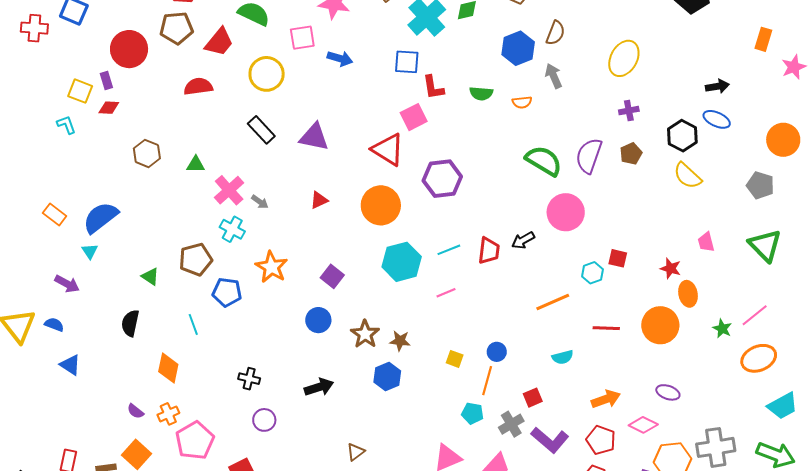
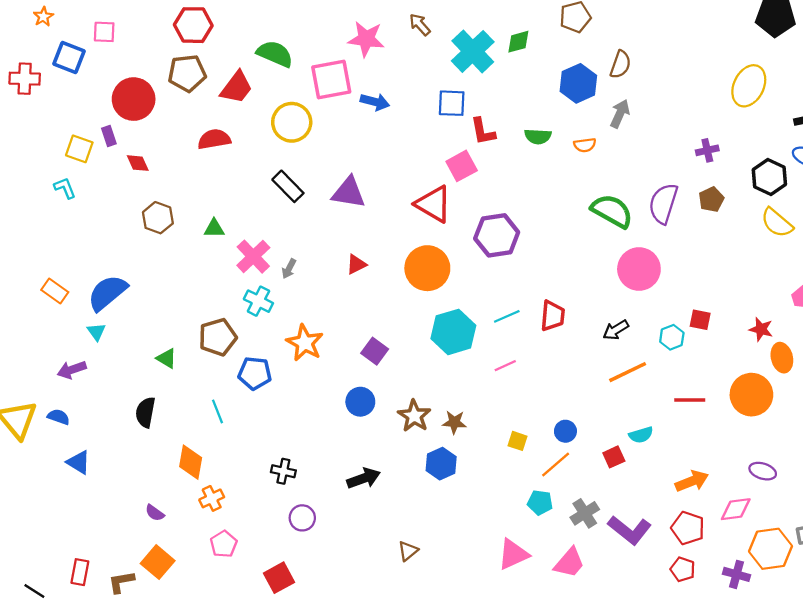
pink square: (302, 38) -> (331, 79), size x1.4
yellow ellipse: (624, 58) -> (749, 86), moved
gray arrow: (554, 76) -> (620, 114), turned 50
red diamond: (109, 108) -> (138, 163), moved, turned 65
gray arrow: (260, 202) -> (289, 269), turned 84
black arrow: (523, 240) -> (616, 330), moved
purple arrow: (67, 284) -> (72, 370), turned 135
orange line: (487, 381) -> (556, 464), turned 36
red square: (533, 398) -> (614, 457), moved
orange cross: (168, 414) -> (212, 498), moved
pink diamond: (643, 425) -> (736, 509), turned -32
pink pentagon: (195, 441) -> (224, 544), size x0.6

